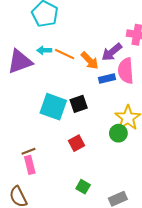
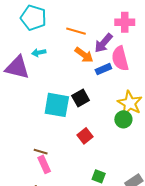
orange line: (65, 54) -> (76, 31), moved
purple triangle: (20, 62) -> (17, 67), turned 44
brown line: (28, 151) -> (41, 152), turned 48

